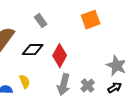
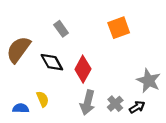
black diamond: (33, 50) -> (52, 62), turned 60
black arrow: (115, 88) -> (137, 107), moved

